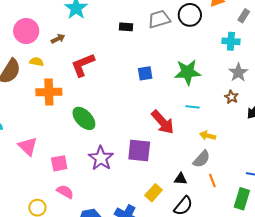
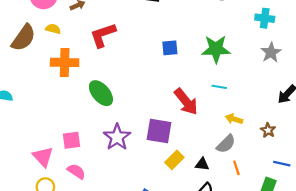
brown star: (231, 97) -> (268, 130), moved
pink triangle: (28, 146) -> (43, 157), moved
yellow rectangle: (154, 193) -> (174, 160), moved

